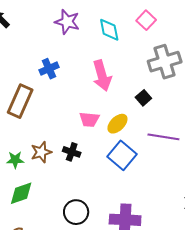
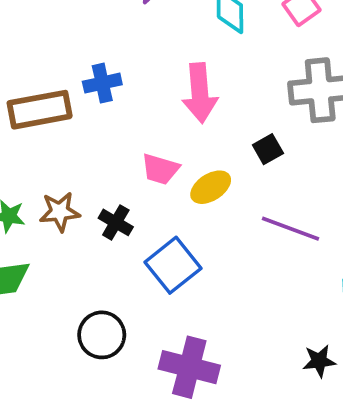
blue cross: (49, 69) -> (102, 83), moved
brown rectangle: (20, 101) -> (40, 110), turned 44
blue square: (122, 155) -> (173, 265), moved

